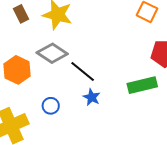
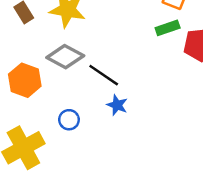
green rectangle: (142, 85) -> (168, 28), moved, size x0.7

